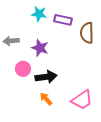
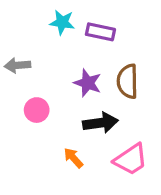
brown semicircle: (87, 33) -> (128, 81), moved
purple star: (40, 48) -> (88, 83), moved
black arrow: (46, 77) -> (100, 123), moved

